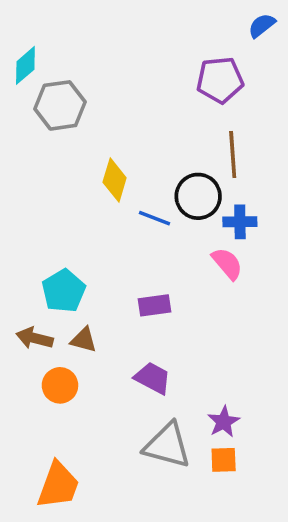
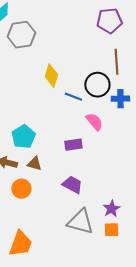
pink semicircle: (227, 264) -> (94, 122), moved

